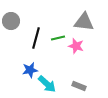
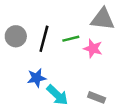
gray circle: (11, 21) -> (16, 36), moved

